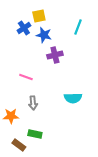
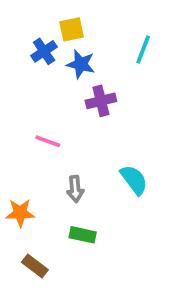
cyan semicircle: (73, 98) -> (134, 180), turned -126
gray arrow: (33, 103) -> (75, 189), moved
green rectangle: (35, 134) -> (83, 235), moved

